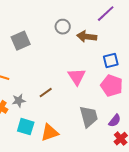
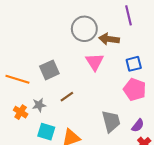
purple line: (106, 14) -> (129, 15), turned -60
gray circle: (63, 27) -> (84, 29), size x1.6
gray square: (21, 41) -> (49, 70), moved
pink triangle: (77, 77) -> (95, 62), moved

